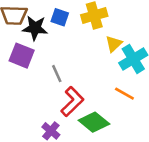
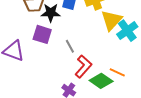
yellow triangle: (114, 44) -> (112, 20), size x1.6
orange line: (124, 94) -> (117, 72), moved

